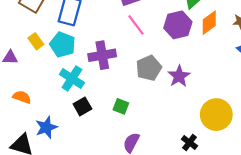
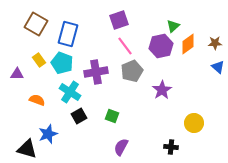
gray pentagon: (149, 68) -> (132, 71), moved
orange semicircle: (22, 97) -> (37, 100), moved
yellow circle: (216, 115) -> (194, 123), size x0.7
black cross: (189, 142) -> (171, 147), turned -32

